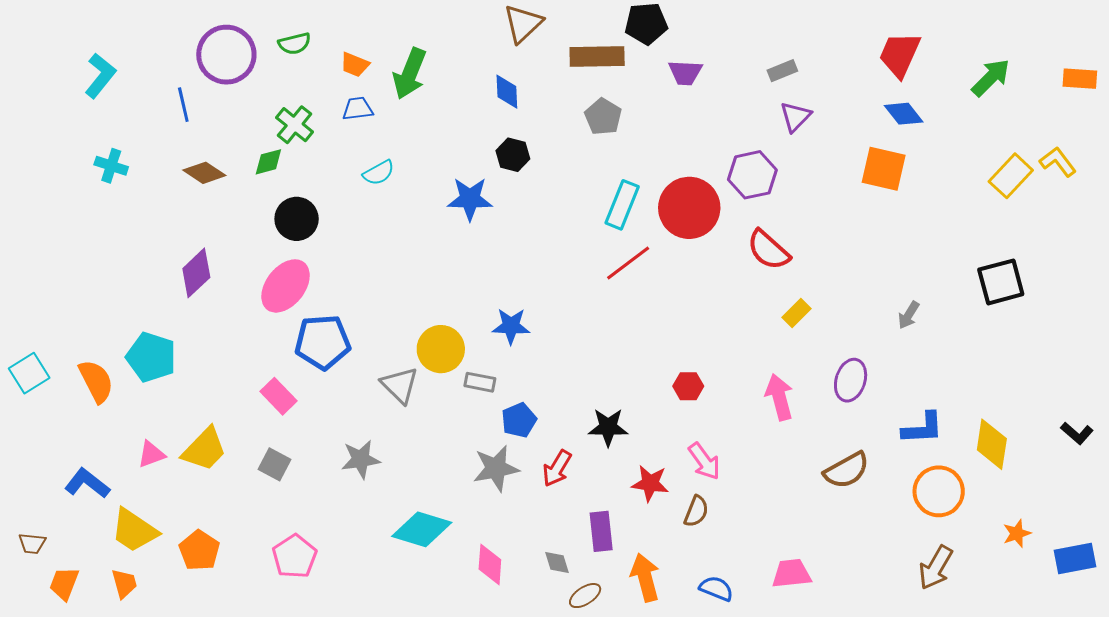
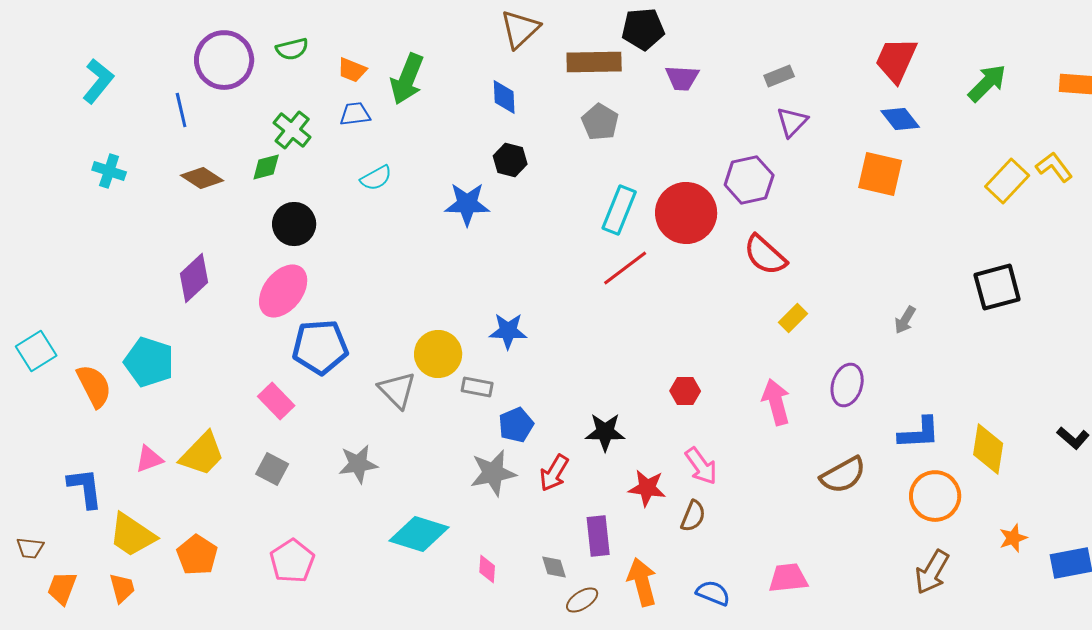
cyan square: (29, 373) -> (36, 351), moved
blue L-shape: (87, 483) -> (85, 488), turned 45
pink diamond: (490, 564) -> (487, 569), size x0.7

